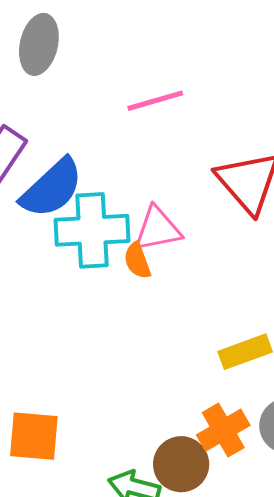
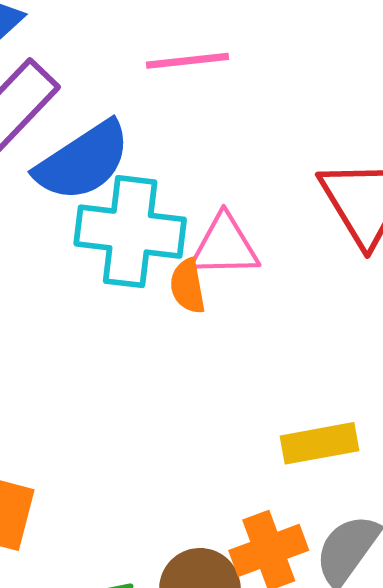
pink line: (155, 101) -> (187, 61), moved

